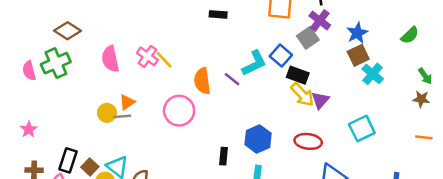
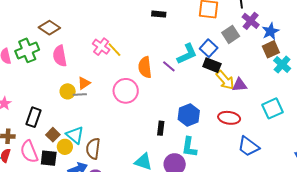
purple cross: (320, 20) -> (251, 21), moved
brown diamond: (68, 31) -> (49, 28), moved
pink semicircle: (110, 59) -> (60, 56), moved
black rectangle: (298, 75) -> (212, 65), moved
purple triangle: (320, 100) -> (240, 85), turned 42
black rectangle: (68, 160) -> (33, 117), moved

